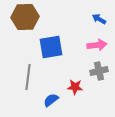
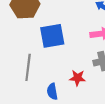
blue semicircle: (51, 100) -> (52, 92), turned -63

